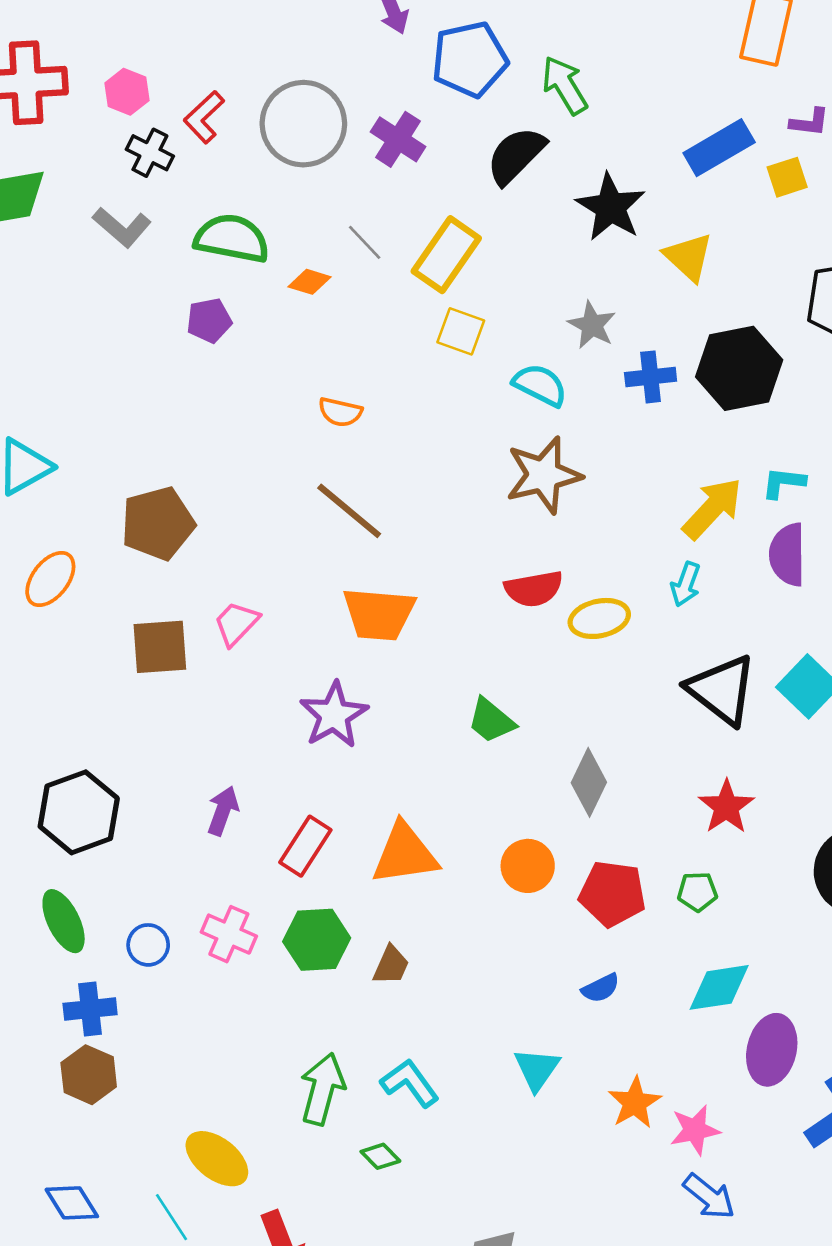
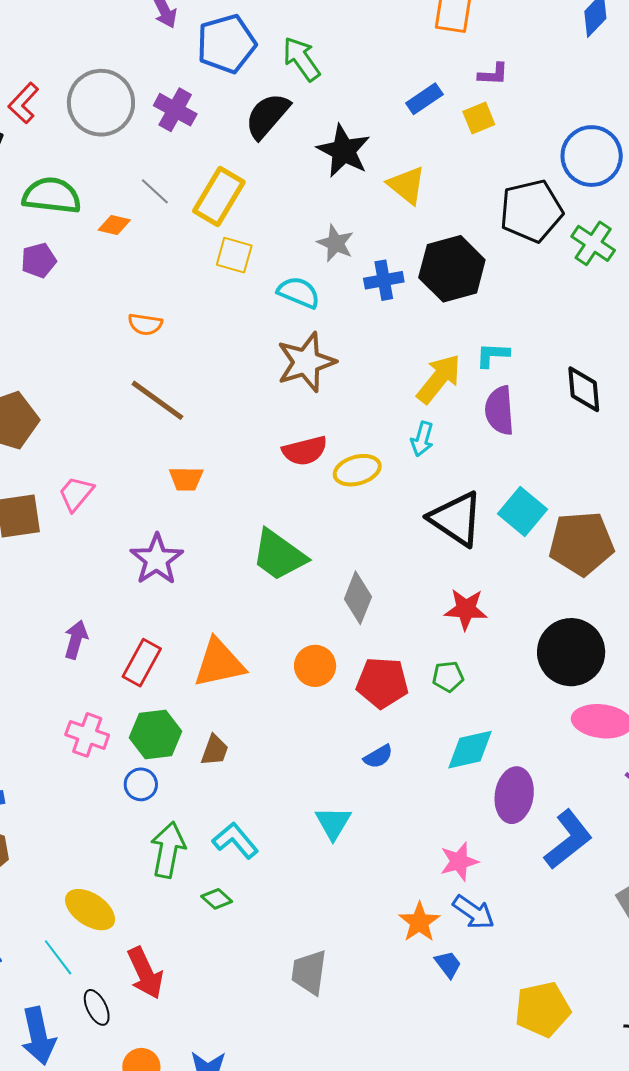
blue rectangle: (719, 148) -> (424, 99), size x0.7
orange trapezoid: (379, 614) -> (186, 479), size x0.6
green trapezoid: (491, 721) -> (279, 555), size x1.5
red star: (726, 807) -> (466, 609), turned -30
blue circle: (148, 945) -> (141, 784), moved
orange star: (635, 1103) -> (419, 922), moved

